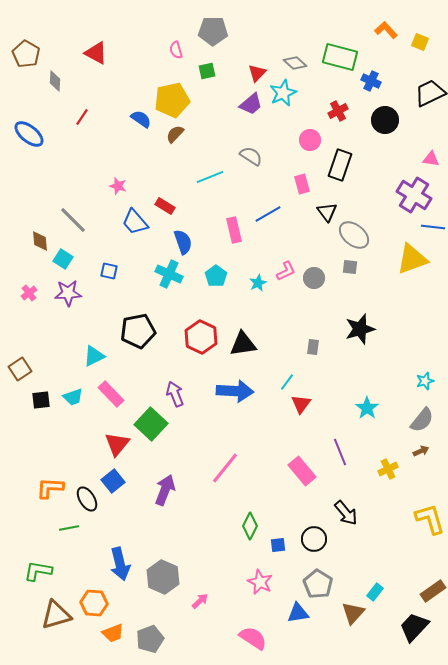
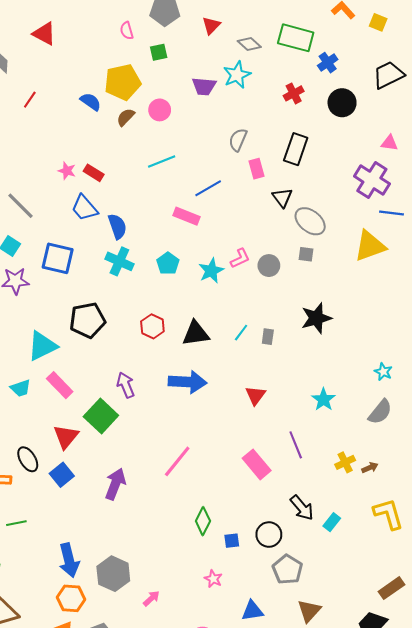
red triangle: (257, 73) -> (211, 25), moved
blue cross: (371, 81) -> (328, 63), turned 30
purple trapezoid: (251, 104) -> (204, 86), turned 45
pink circle: (310, 140) -> (160, 110), moved
gray semicircle: (251, 156) -> (238, 140), moved, turned -100
red rectangle: (165, 206) -> (94, 173), moved
blue line: (268, 214) -> (208, 188), moved
pink rectangle: (234, 230) -> (186, 216), turned -55
blue semicircle: (183, 242) -> (117, 226), moved
blue square: (109, 271) -> (58, 258), size x1.8
cyan star: (258, 283) -> (211, 271), size x1.4
red hexagon: (201, 337) -> (152, 326), size x0.7
cyan triangle: (94, 356) -> (42, 346), size x1.4
cyan star: (425, 381) -> (383, 372), turned -30
cyan line: (287, 382) -> (241, 333), moved
brown arrow: (421, 451) -> (370, 468), moved
black ellipse: (87, 499) -> (28, 459), moved
pink star: (260, 582) -> (213, 579), size x0.7
gray pentagon: (318, 584) -> (287, 570), moved
cyan rectangle: (375, 592) -> (332, 522), moved
orange hexagon: (94, 603) -> (71, 598), moved

